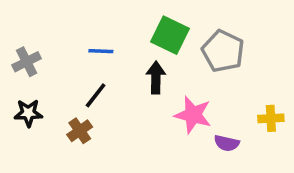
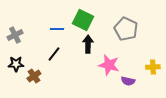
green square: (170, 35) -> (83, 20), moved
brown cross: (80, 131) -> (34, 76), moved

